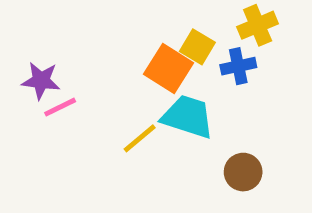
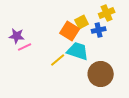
yellow square: (197, 47) -> (82, 22), turned 32
brown circle: (243, 172) -> (101, 74), size x1.6

